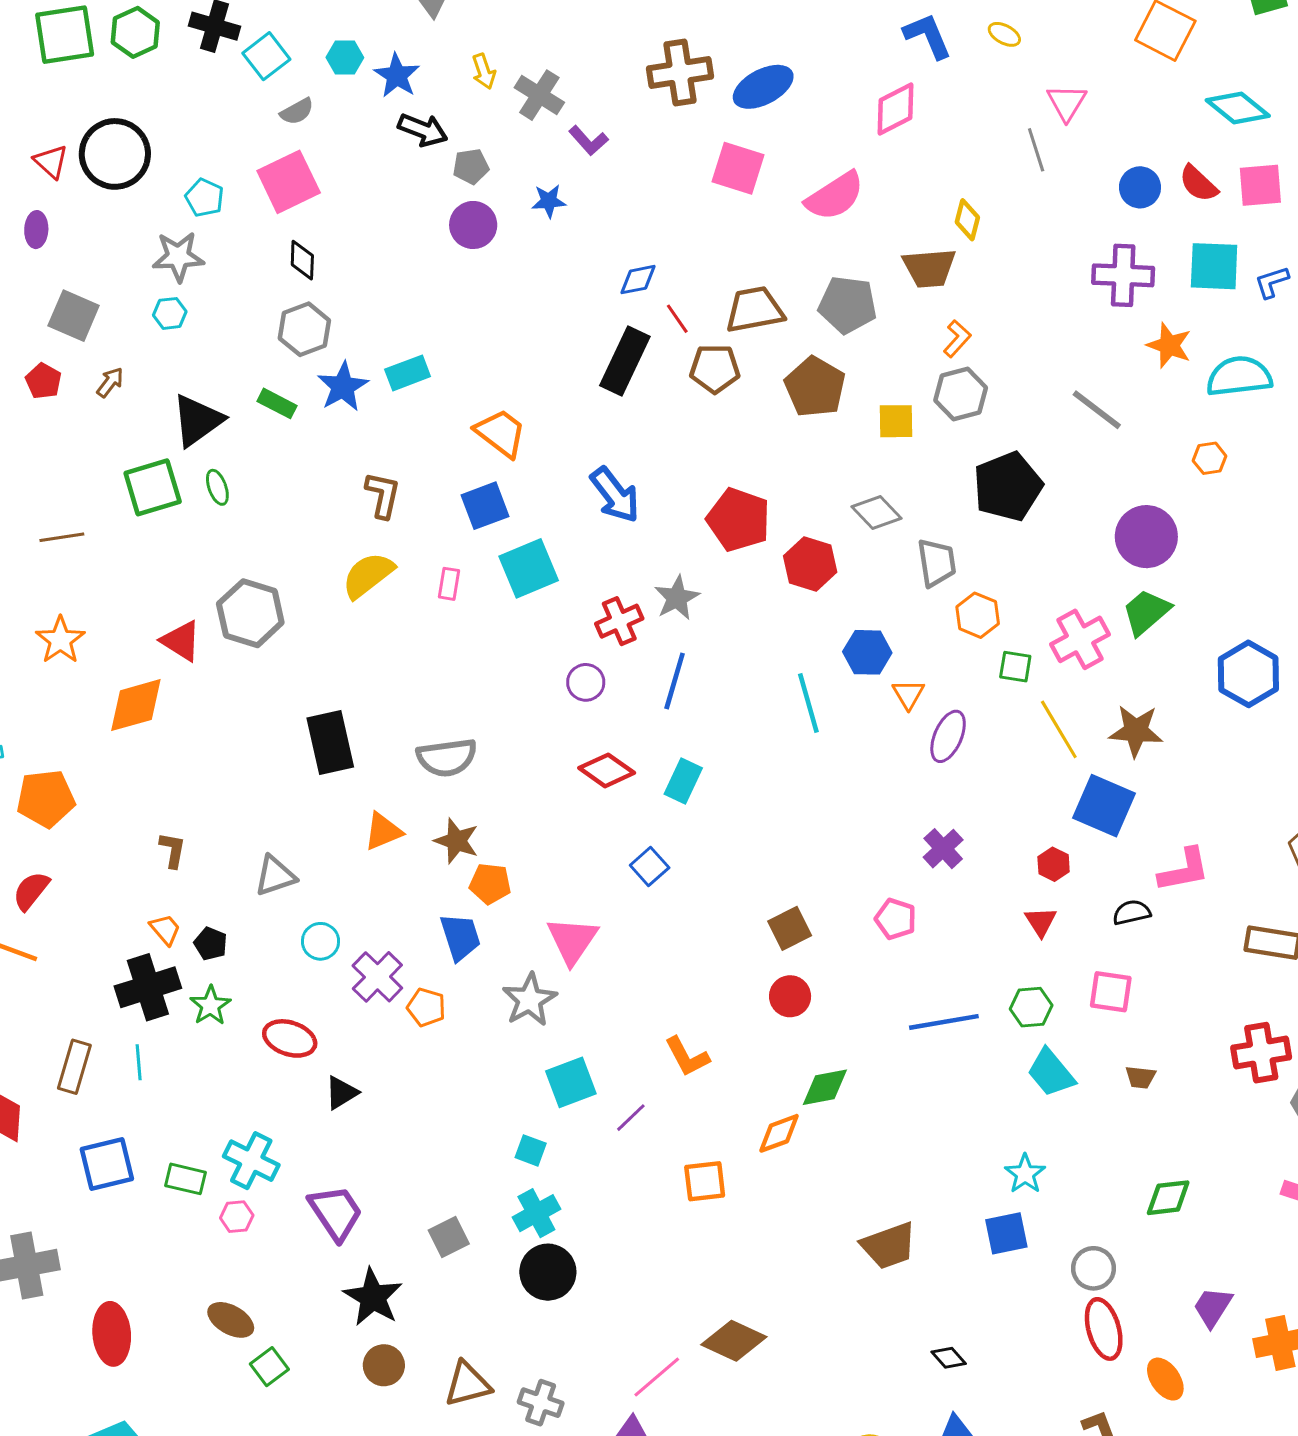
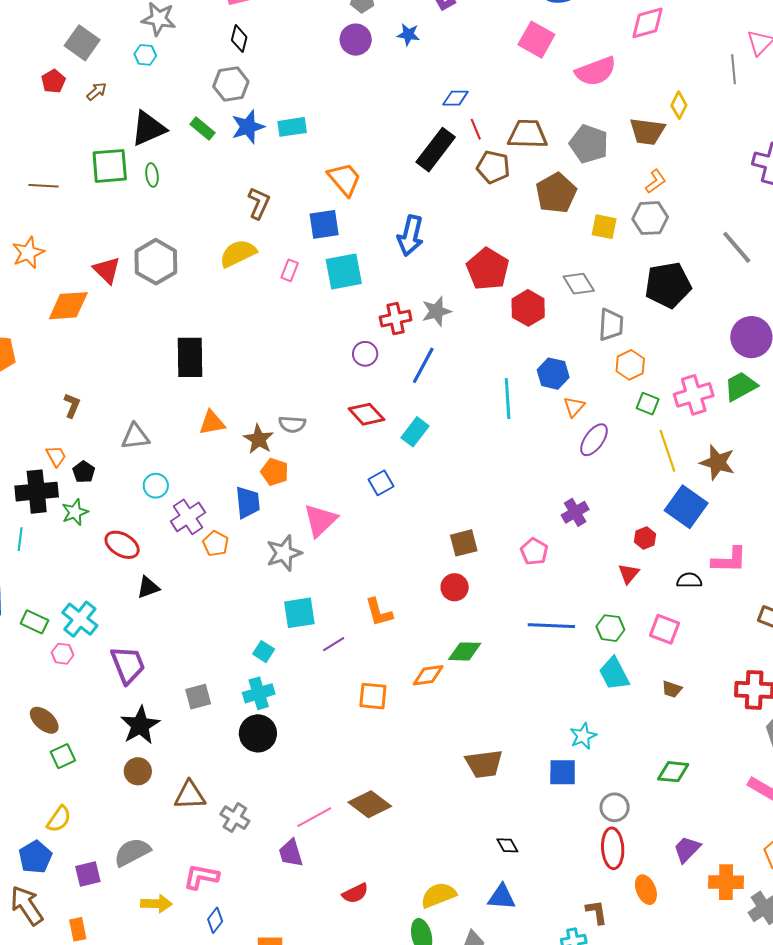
blue arrow: (615, 495) -> (410, 236), turned 39
gray semicircle: (447, 758) -> (292, 424), moved, size x0.7

